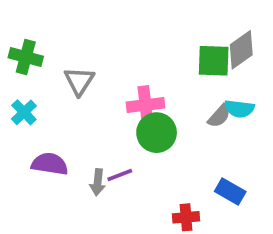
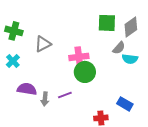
green square: (214, 61) -> (107, 23), moved
gray triangle: (79, 81) -> (43, 44), turned 30
gray semicircle: (219, 116) -> (119, 48), moved
gray arrow: (98, 182) -> (45, 99), moved

